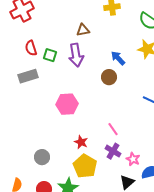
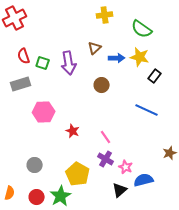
brown triangle: (83, 30) -> (95, 48), moved, turned -32
blue arrow: (118, 58) -> (117, 58), moved, turned 133
pink hexagon: (67, 104) -> (44, 112), moved
red star: (81, 142) -> (73, 131), moved

